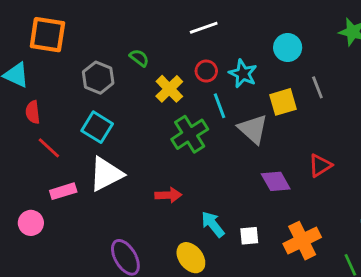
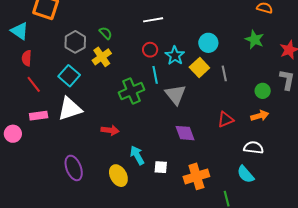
yellow cross: (169, 89) -> (102, 57), moved
yellow square: (283, 102) -> (199, 68), moved, turned -36
red triangle: (320, 165) -> (226, 119), moved

